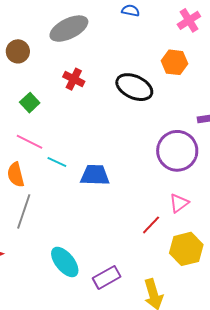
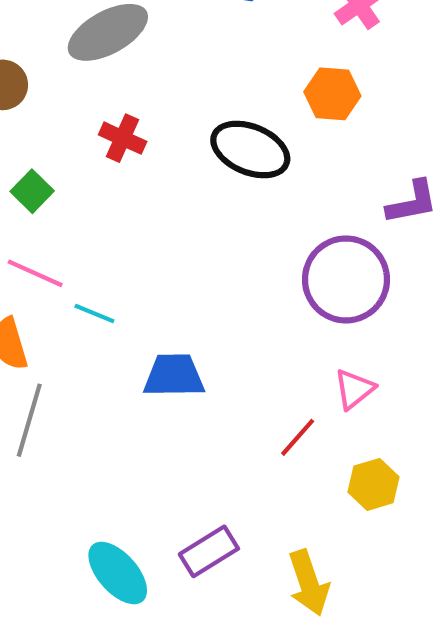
blue trapezoid: (95, 175) -> (174, 376), moved
yellow hexagon: (186, 249) -> (373, 484), size x0.7
cyan ellipse: (65, 262) -> (118, 573), moved

